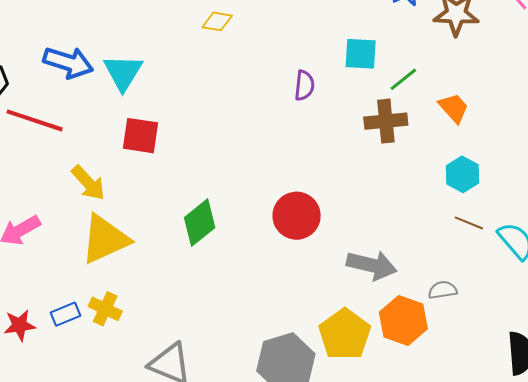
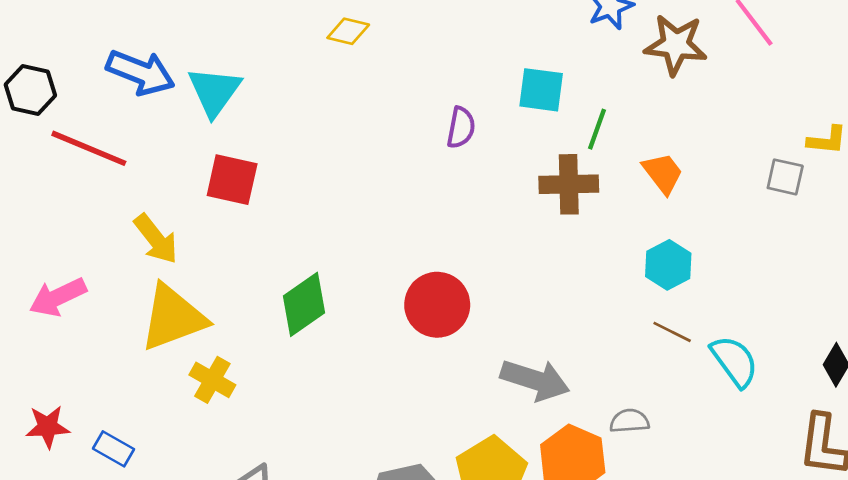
green line: (403, 79) -> (597, 129), turned -36
yellow cross: (105, 309) -> (212, 380), moved
blue rectangle: (65, 314) -> (113, 449), moved, turned 48

